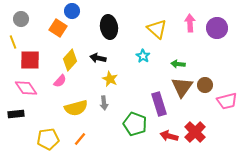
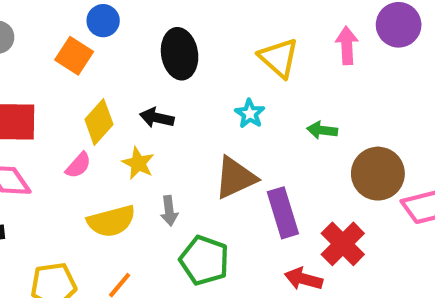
purple circle: (217, 28) -> (399, 25), moved
yellow star: (110, 79) -> (138, 163), moved
brown circle: (205, 85) -> (378, 174), size x1.6
brown triangle: (182, 87) -> (235, 178), moved, turned 30
green pentagon: (135, 124) -> (204, 260), moved
red cross: (195, 132) -> (343, 244), moved

